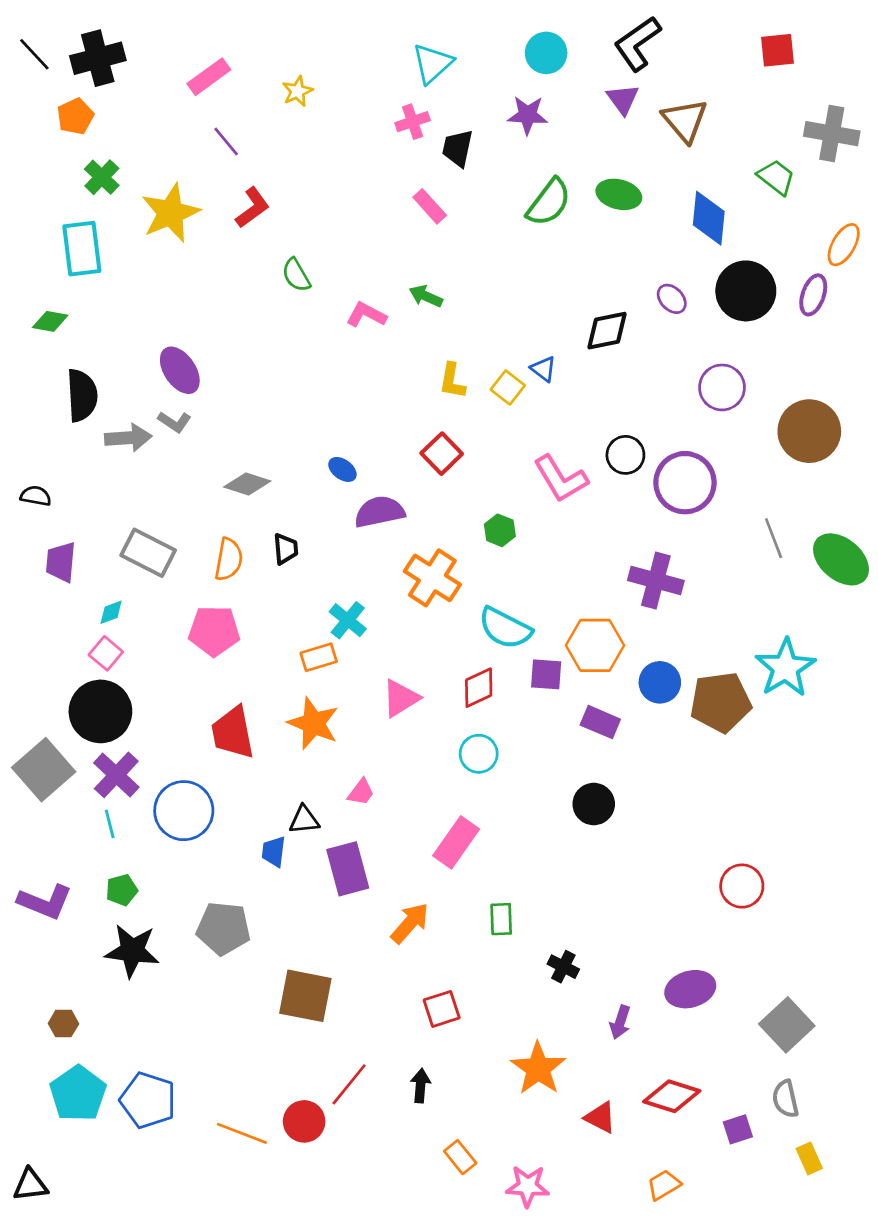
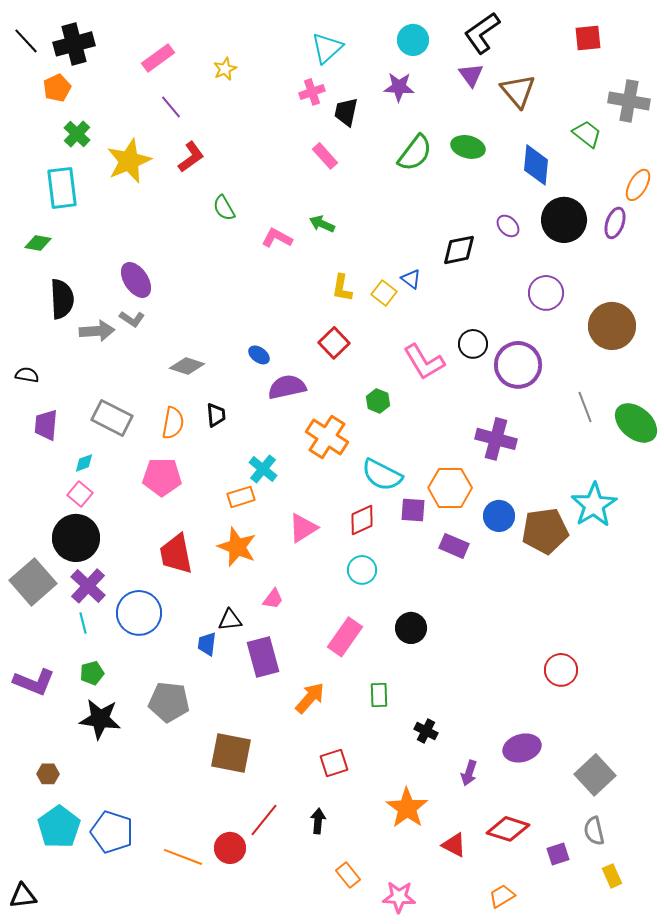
black circle: (594, 804) -> (411, 628), moved

